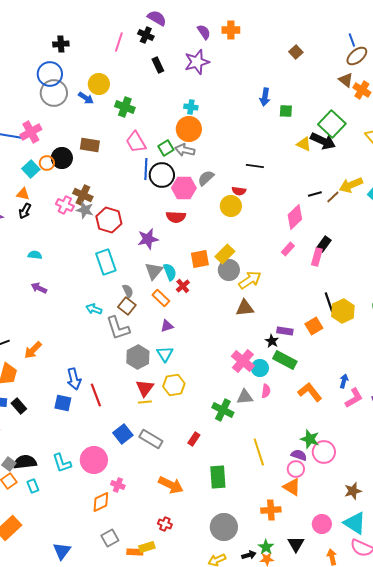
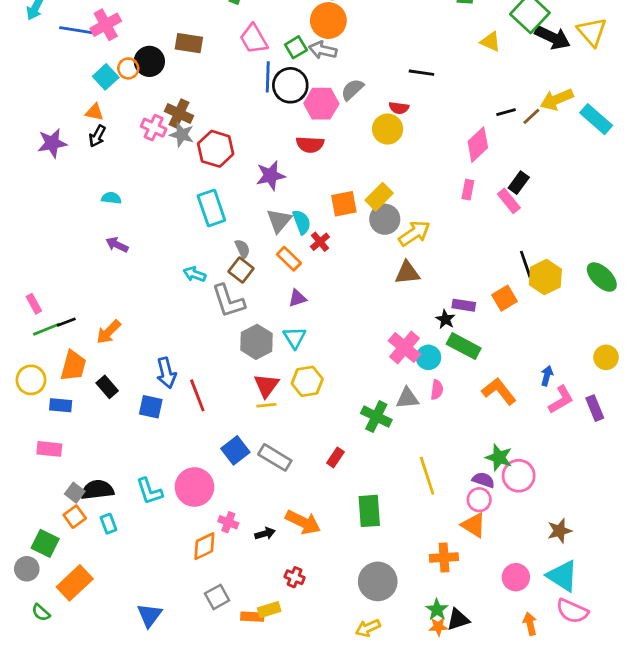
black arrow: (323, 141) -> (552, 37), moved
pink rectangle: (288, 249) -> (468, 190), turned -32
pink rectangle: (317, 257) -> (509, 201), turned -54
black rectangle: (19, 406) -> (107, 387), moved
black triangle: (296, 544) -> (458, 620), moved, turned 42
black arrow: (249, 555) -> (265, 534), moved

